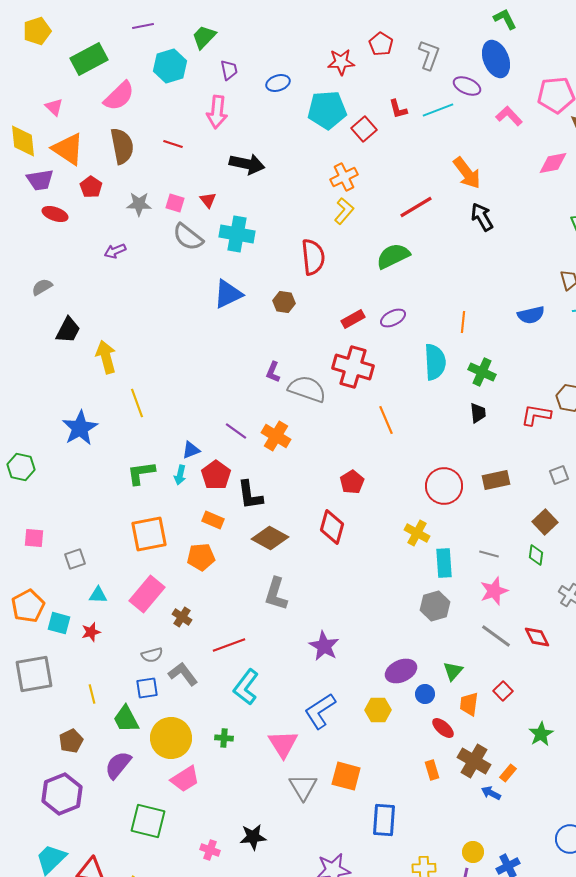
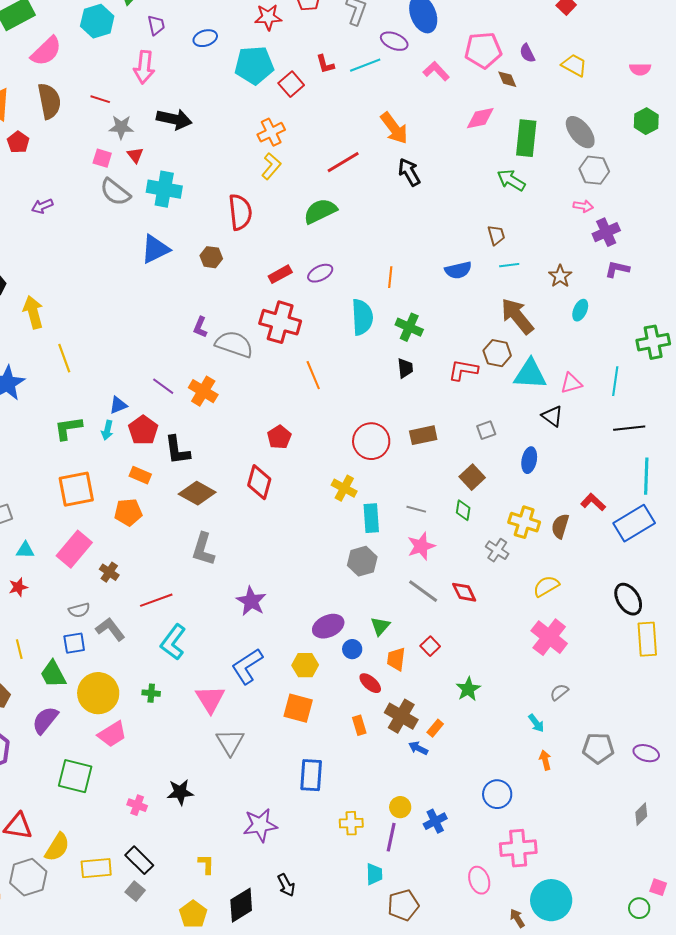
gray star: (139, 204) -> (121, 127), moved
orange square: (346, 776) -> (298, 708), moved

